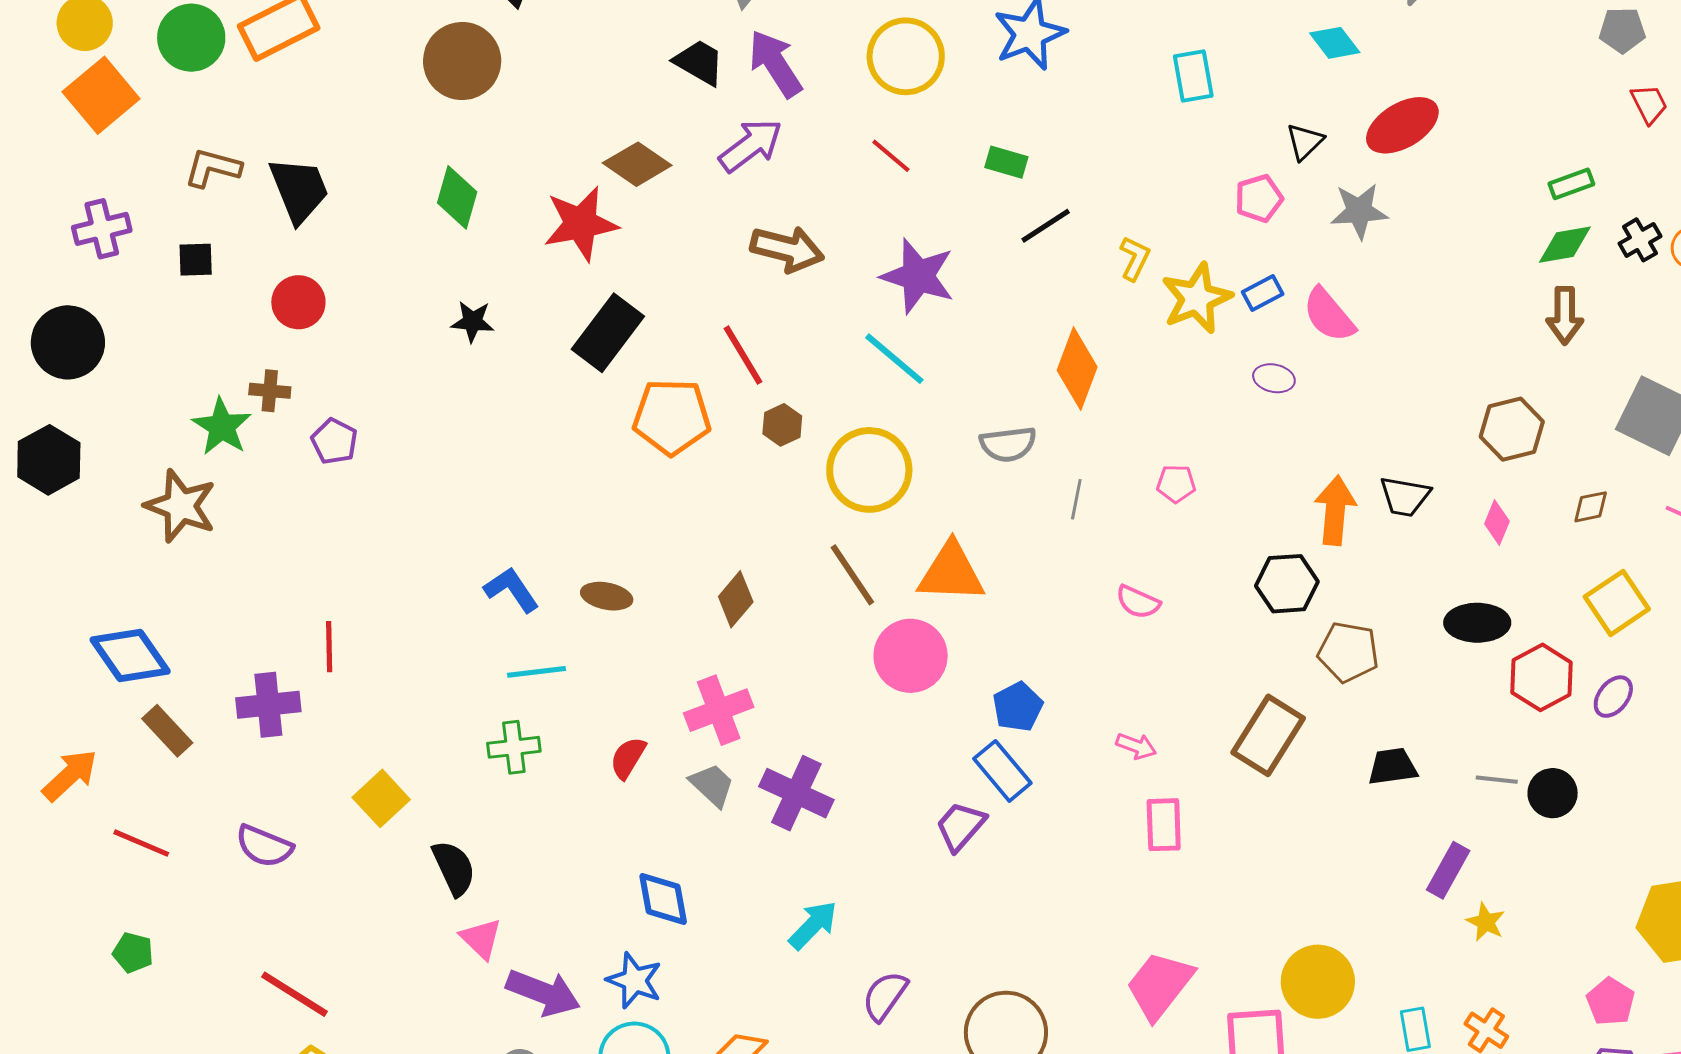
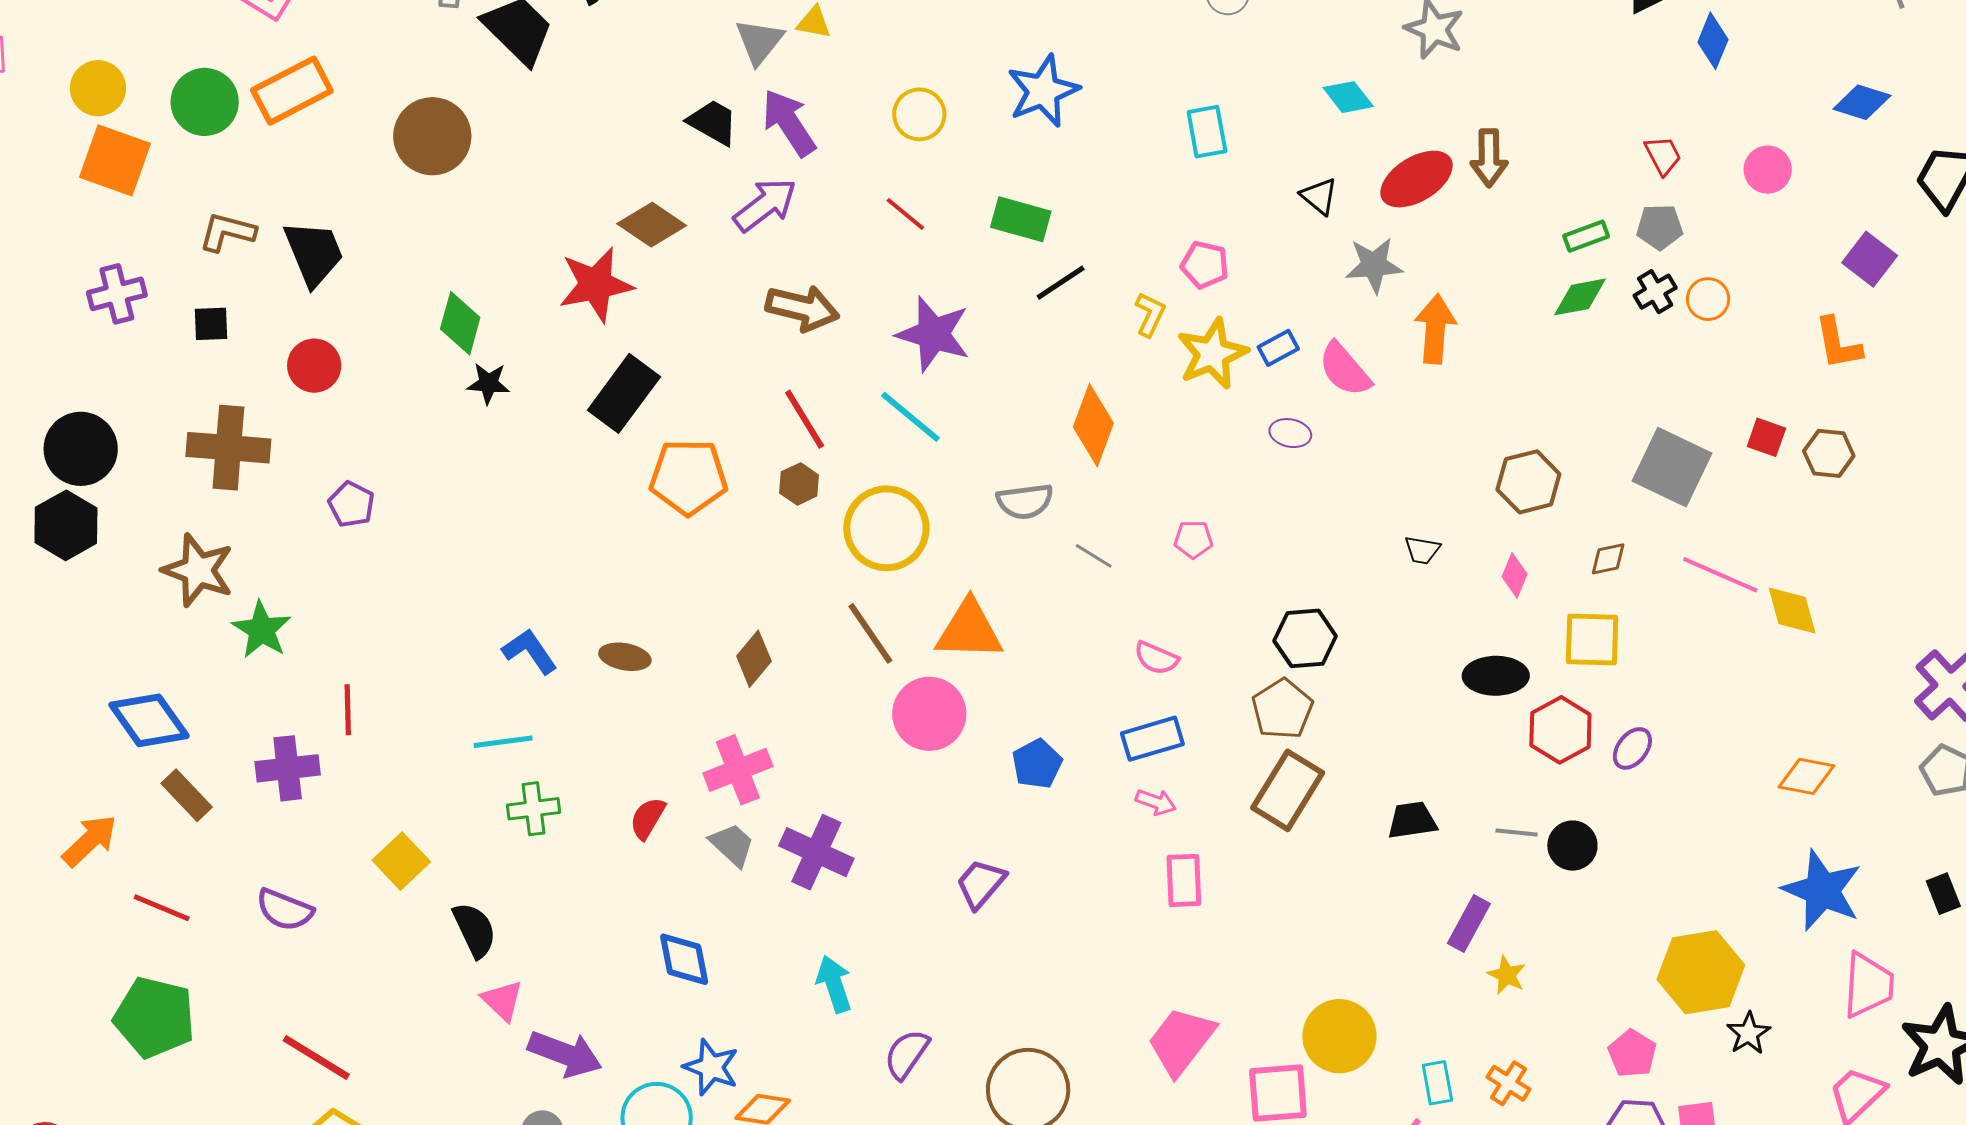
gray pentagon: (1622, 30) -> (1660, 227), moved
yellow circle: (906, 56) -> (919, 114), size x0.7
brown circle: (462, 61) -> (432, 136), moved
orange square: (101, 95) -> (115, 160), turned -30
black triangle: (1305, 142) -> (1319, 196), turned -36
green rectangle: (1006, 162) -> (1021, 219), size x1.4
green diamond: (457, 197) -> (460, 323), moved
pink pentagon: (1259, 198) -> (1205, 265), moved, turned 30
brown arrow: (1565, 315) -> (1489, 158), moved
black circle: (68, 342) -> (81, 449), moved
red line: (743, 355) -> (805, 419), moved
brown cross: (270, 391) -> (228, 448), moved, size x2.0
green star: (222, 427) -> (262, 630), moved
black trapezoid: (1405, 496) -> (1422, 550), size x0.7
gray line: (1076, 499) -> (1094, 556), turned -69
orange arrow: (1335, 510) -> (1435, 329), moved
yellow square: (1617, 603) -> (1592, 640), moved, turned 36
brown pentagon: (1348, 652) -> (1282, 709), moved, turned 30
cyan line: (537, 672) -> (503, 742), moved
blue rectangle: (1002, 771) -> (1152, 739), moved, turned -66
cyan arrow: (813, 925) -> (834, 984), turned -62
green pentagon: (133, 953) -> (155, 1017), size x2.0
blue star: (634, 980) -> (711, 1067), moved

